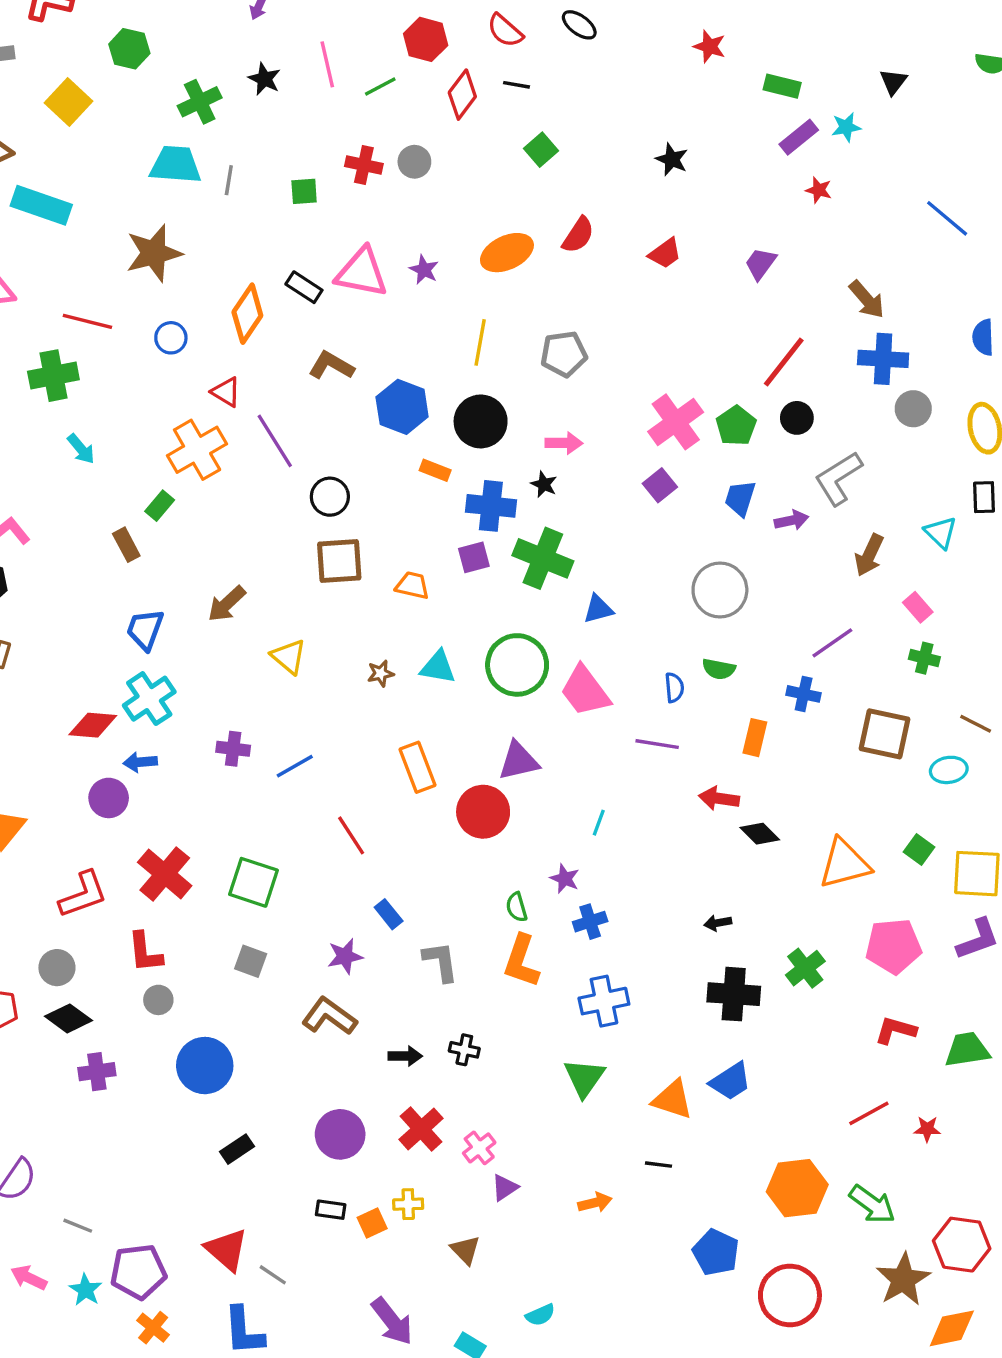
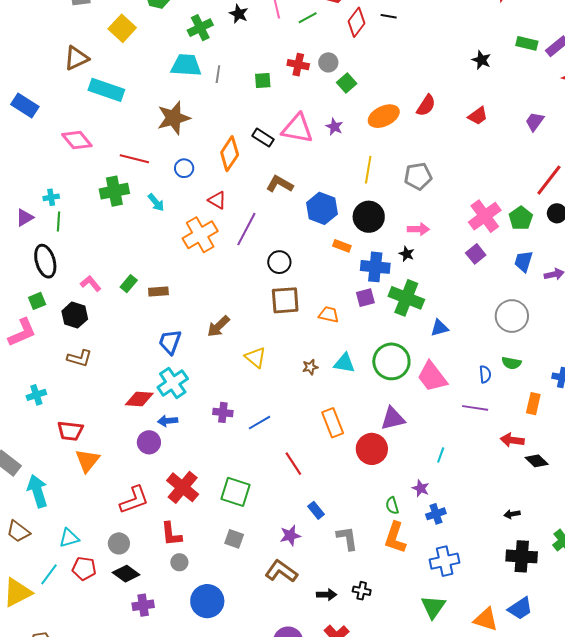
green rectangle: (782, 86) -> (527, 43), moved
green square: (541, 150) -> (347, 83), moved
purple line: (275, 441) -> (246, 229), turned 60
cyan arrow: (81, 449) -> (156, 202), moved
green rectangle: (160, 506) -> (129, 284), moved
brown rectangle: (126, 545) -> (158, 292), turned -66

